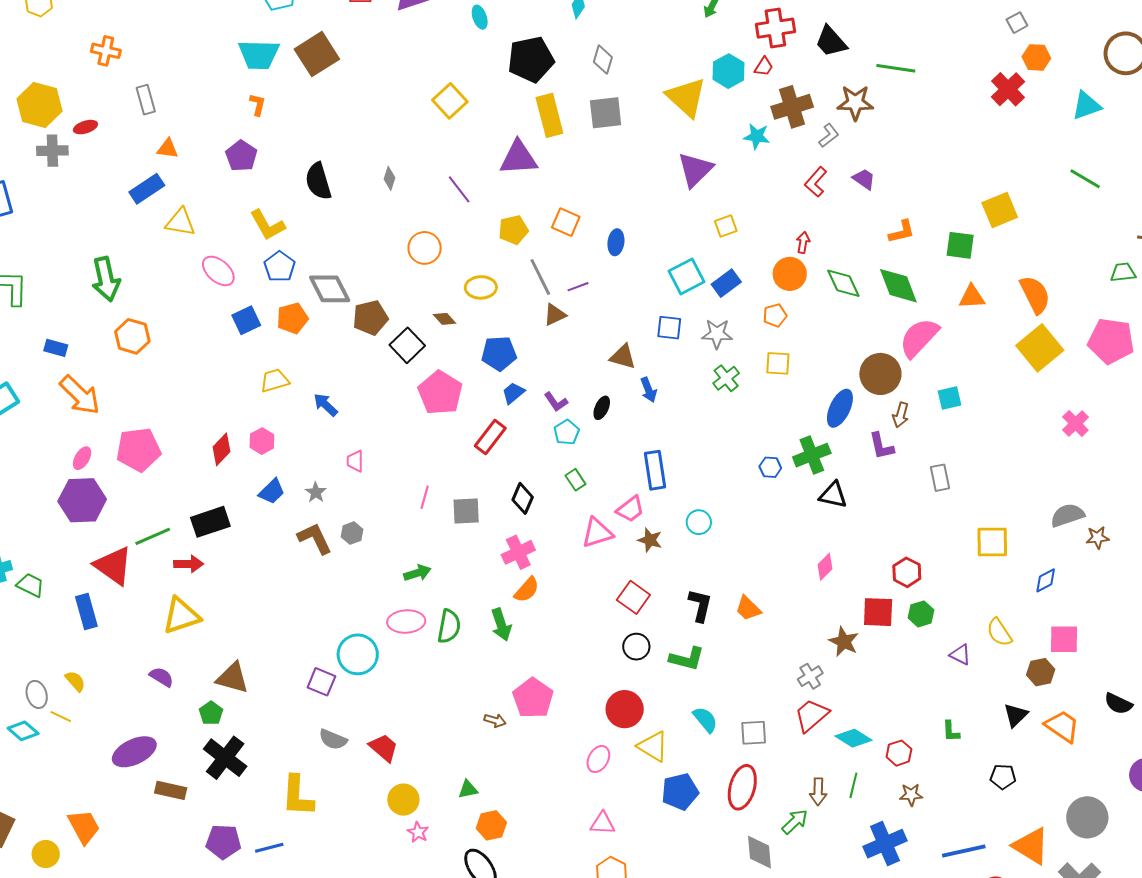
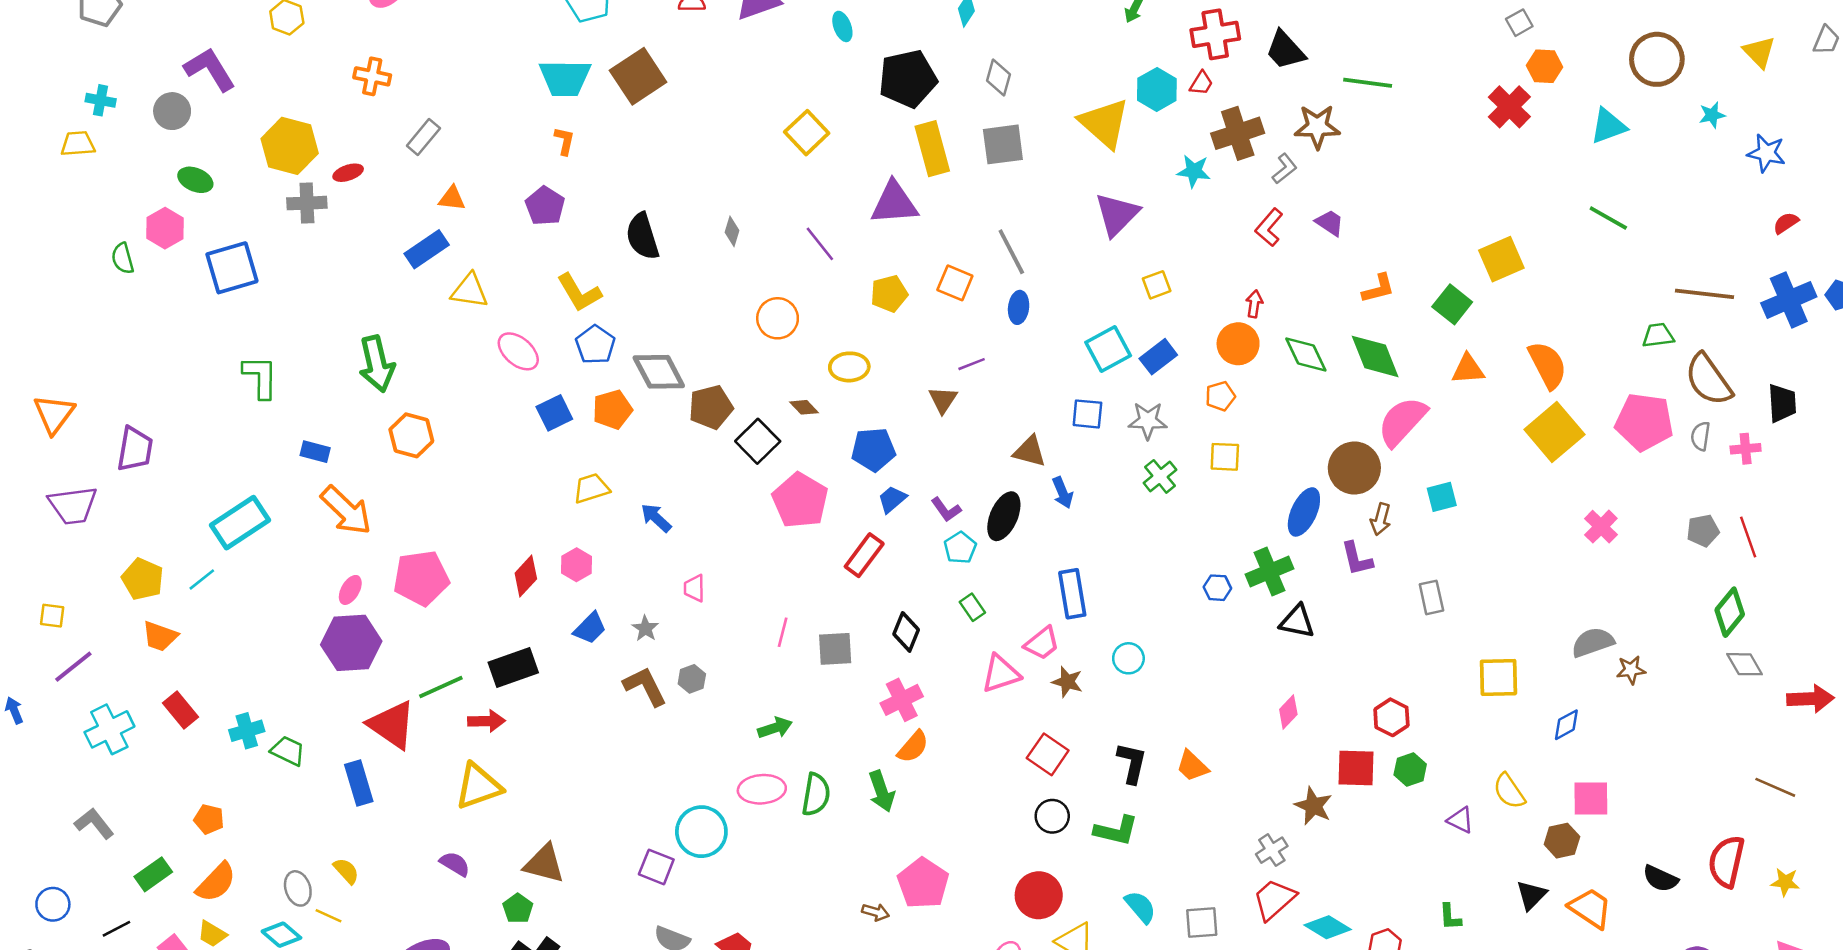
gray rectangle: (146, 100) -> (423, 137), turned 56
green square: (960, 245) -> (1452, 304), turned 32
gray line: (540, 277) -> (1011, 252), moved
brown triangle: (555, 315) -> (943, 400), turned -30
black ellipse: (602, 408) -> (1004, 516), size x1.6

